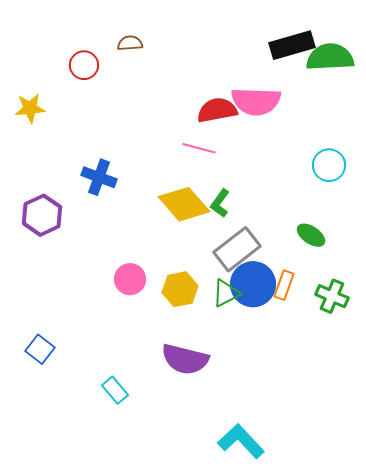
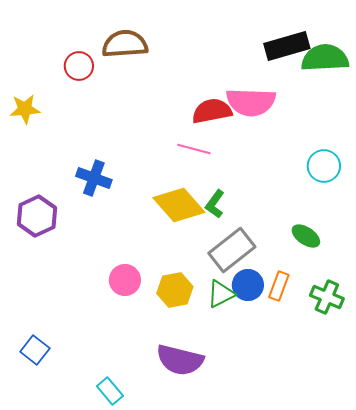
brown semicircle: (130, 43) -> (125, 44), size x1.8
blue circle: (253, 284) -> (248, 285), size x0.7

